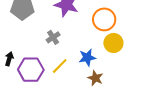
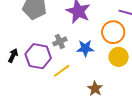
blue star: (87, 57) -> (85, 48), moved
purple hexagon: (31, 70) -> (38, 56), moved

